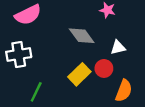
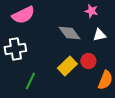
white triangle: (118, 47) -> (99, 35), moved

